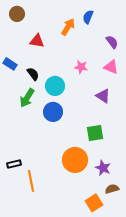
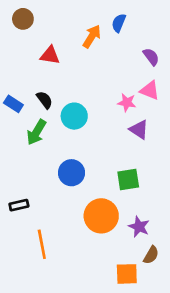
blue rectangle: (10, 64) -> (13, 104), moved
pink star: (81, 67) -> (127, 103), moved
blue circle: (53, 112) -> (72, 173), moved
black rectangle: (14, 164) -> (19, 205), moved
brown semicircle: (112, 189) -> (151, 255), turned 136
orange square: (94, 203) -> (127, 274), turned 30

